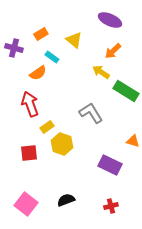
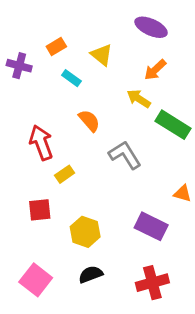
orange semicircle: (38, 73) -> (89, 121), moved, turned -96
yellow hexagon: (62, 144) -> (85, 232), moved
red cross: (111, 206) -> (152, 283), size x1.6

